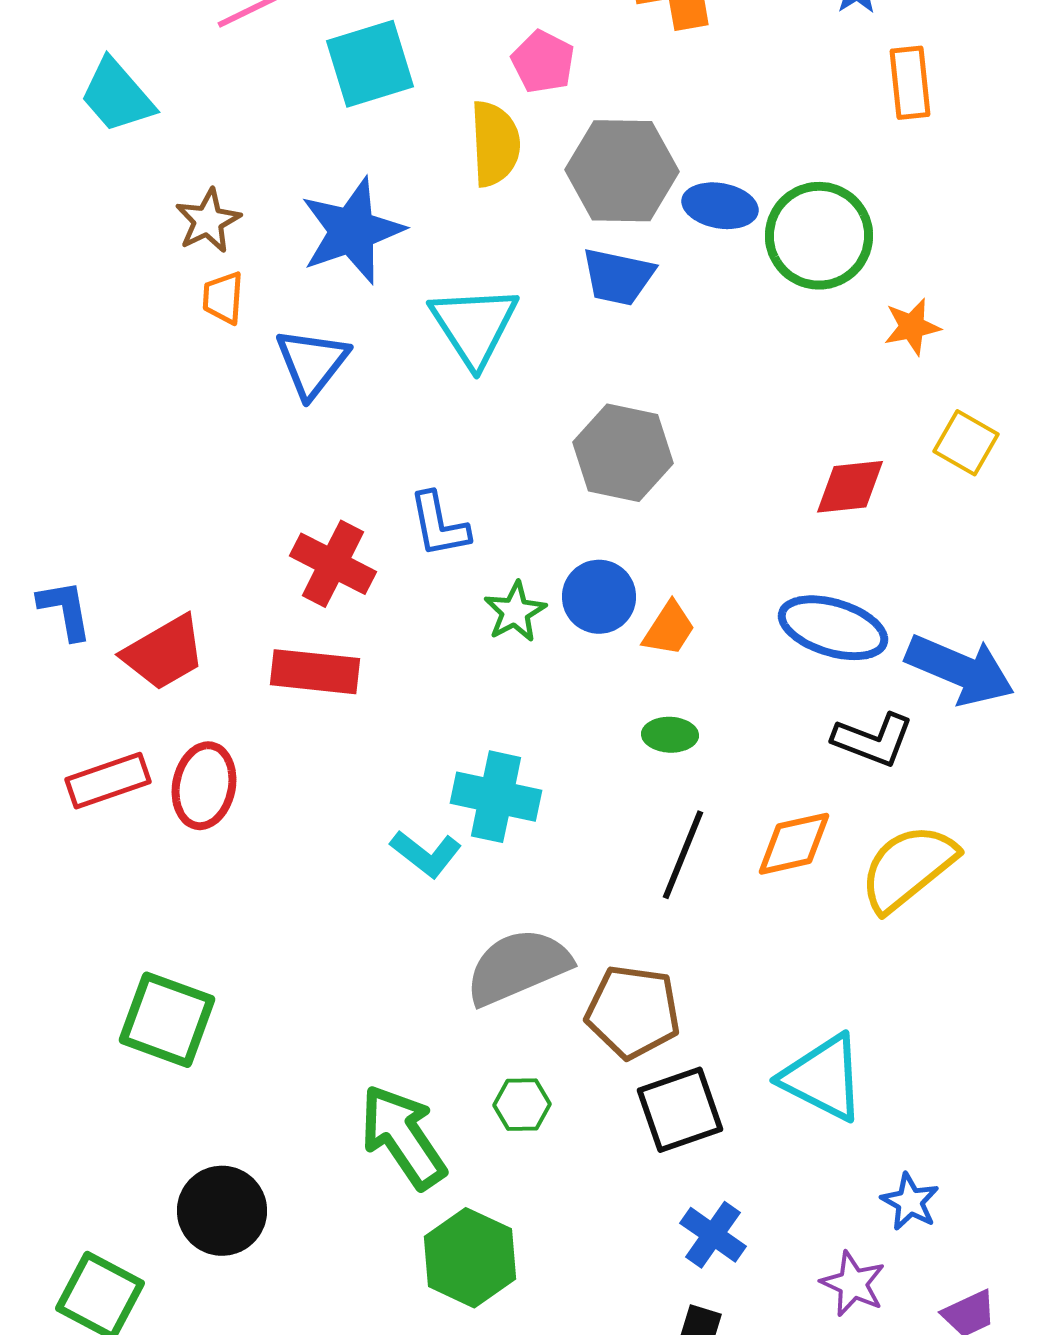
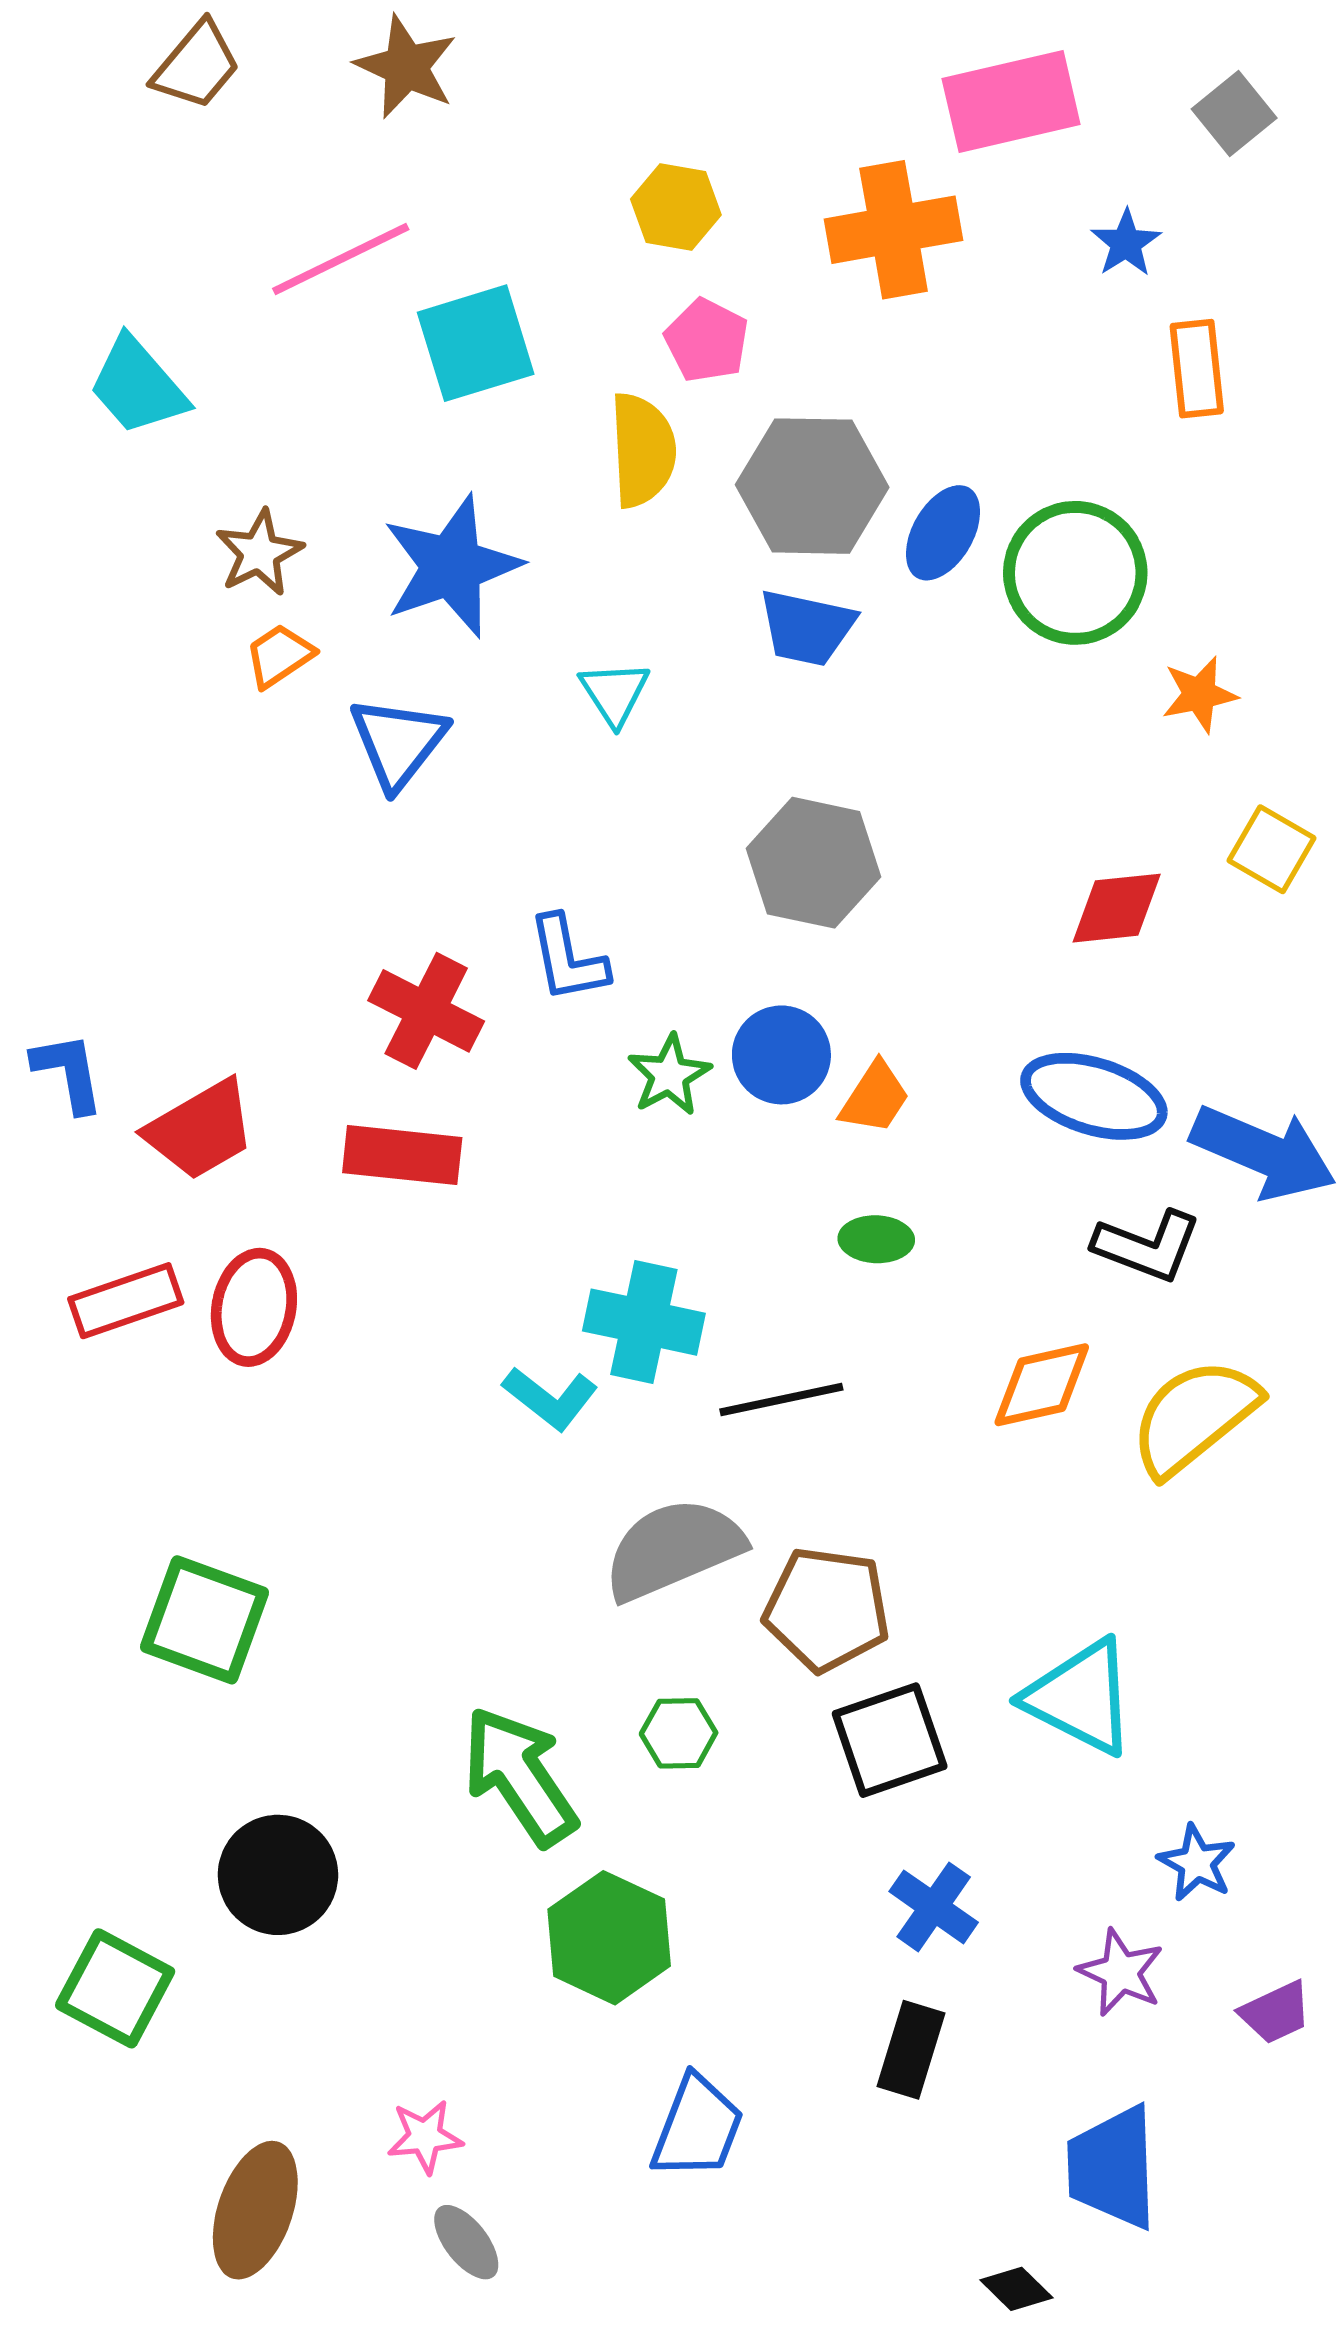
blue ellipse: (720, 206) -> (943, 533), turned -70
orange trapezoid: (223, 298) -> (279, 656), turned 52
cyan triangle: (474, 326) -> (614, 693), size x0.6
black line: (683, 855) -> (781, 1399), moved, turned 56

